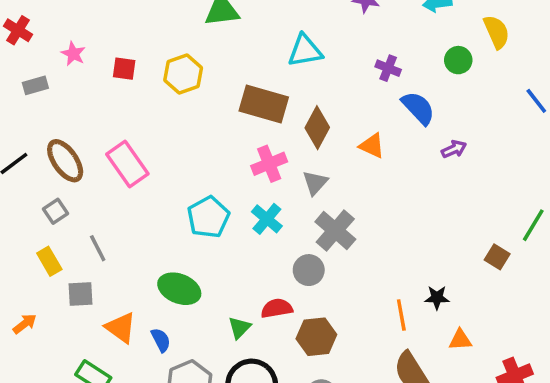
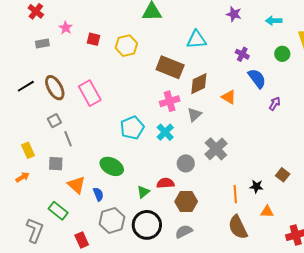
brown diamond: (317, 128) -> (199, 84), turned 30
purple arrow: (454, 149) -> (275, 104), turned -40
gray square: (55, 211) -> (54, 121), moved
gray cross: (335, 230) -> (216, 149), moved
brown square: (497, 257) -> (283, 175), moved
yellow rectangle: (49, 261) -> (28, 150), moved

